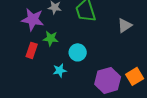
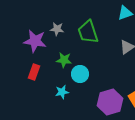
green star: (51, 38) -> (64, 60), moved

